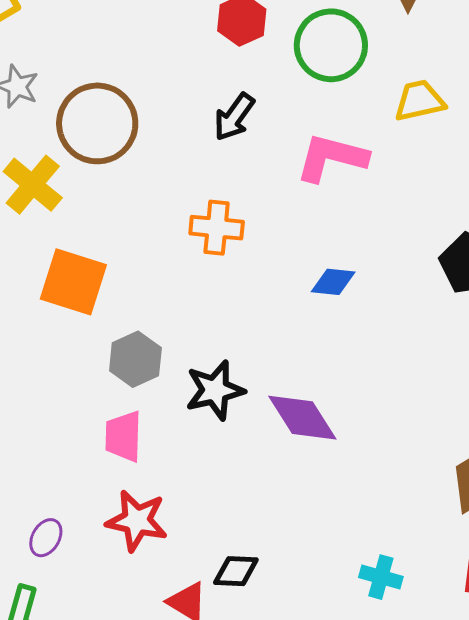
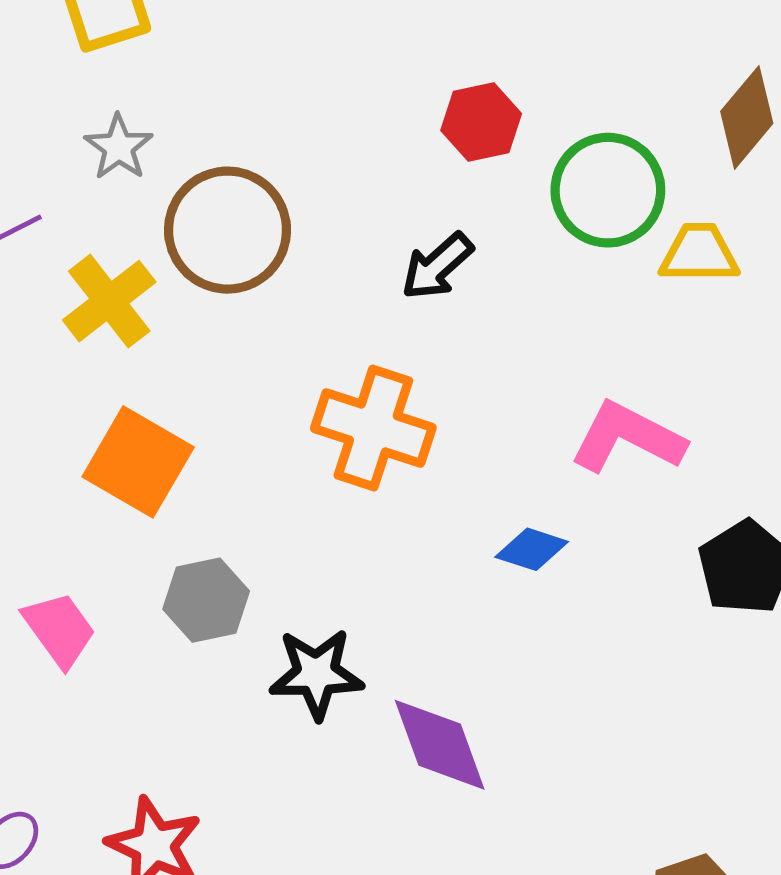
yellow trapezoid: (419, 101) -> (699, 253), moved
pink L-shape: (332, 158) -> (628, 438), moved
orange cross: (217, 228) -> (373, 428), size x1.4
pink trapezoid: (123, 436) -> (59, 629), moved, turned 130

